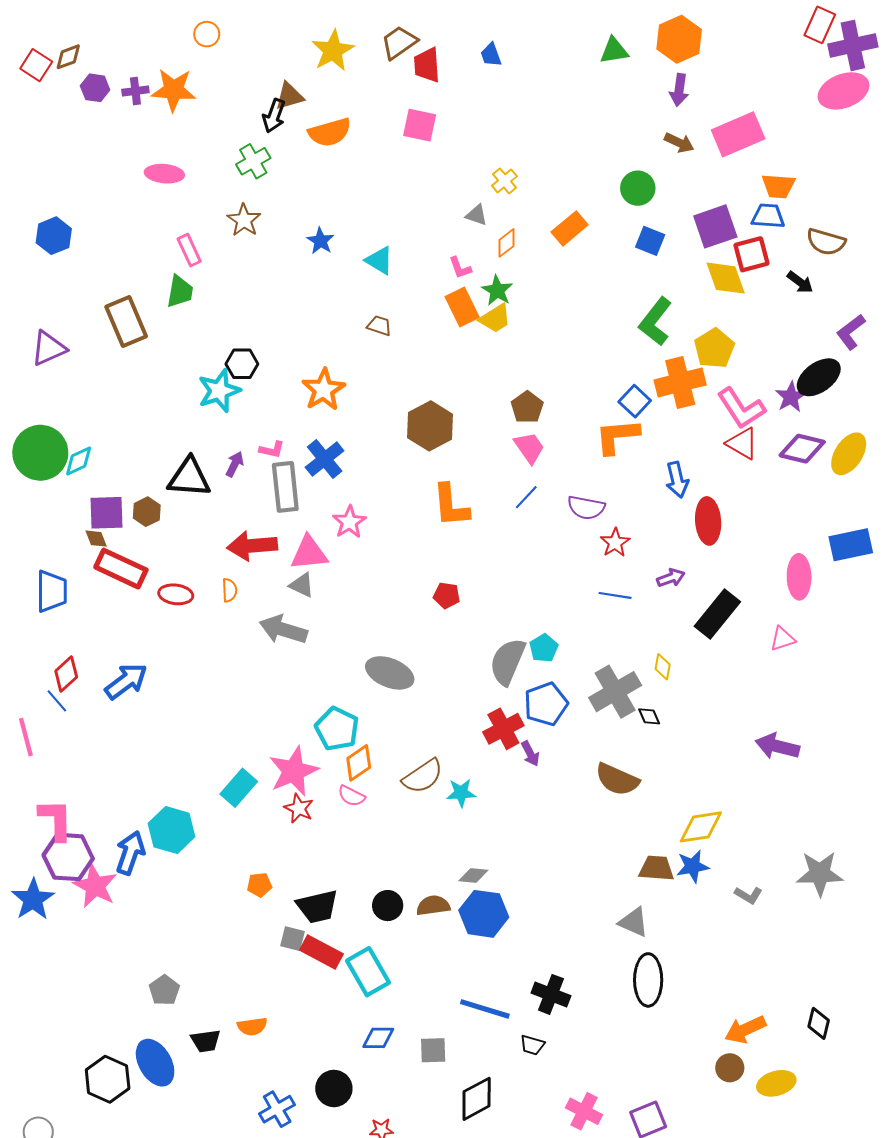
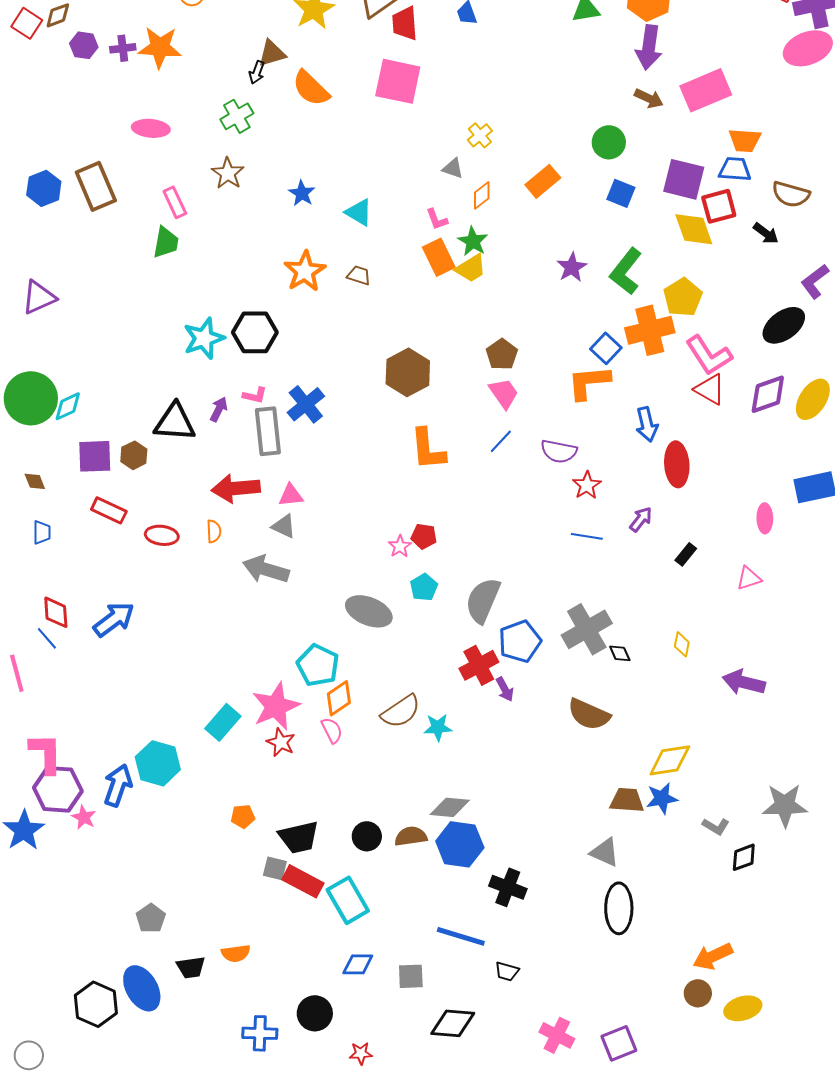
purple arrow: (679, 90) -> (649, 47), size x1.4
black arrow: (274, 116) -> (257, 72), size x0.7
pink square: (420, 125) -> (398, 81), size x1.4
orange semicircle: (330, 132) -> (311, 88), turned 60
purple square: (715, 226) -> (684, 179), turned 33
brown rectangle: (126, 321) -> (96, 186), moved
black hexagon: (242, 364) -> (255, 332), moved, size x1.4
orange star: (324, 390) -> (305, 271), moved
purple star: (791, 397) -> (572, 267), moved
purple diamond: (802, 449) -> (768, 394), turned -33
pink star: (349, 522) -> (400, 546), moved, size x0.7
brown diamond: (96, 539) -> (35, 481), moved
pink triangle: (309, 553) -> (291, 495), size x0.7
red rectangle: (121, 569) -> (109, 510), size x0.7
pink ellipse: (799, 577) -> (765, 518), size x0.7
purple arrow: (671, 578) -> (641, 519), turned -32
blue trapezoid: (52, 591) -> (42, 532), size x0.6
black rectangle: (717, 614) -> (686, 554), size x0.5
cyan pentagon: (544, 648) -> (424, 587), moved
yellow diamond: (663, 667) -> (682, 644), moved
red diamond: (66, 674) -> (56, 612), turned -52
pink semicircle: (351, 796) -> (332, 730), turned -144
gray diamond: (473, 876) -> (450, 807), size x1.4
pink star: (95, 886) -> (84, 817), size x0.6
black cross: (551, 994) -> (508, 887), moved
black diamond: (819, 1023) -> (744, 857), moved, turned 56
black diamond: (477, 1099) -> (453, 1023), turned 33
blue cross: (277, 1109) -> (260, 1033), turned 32

